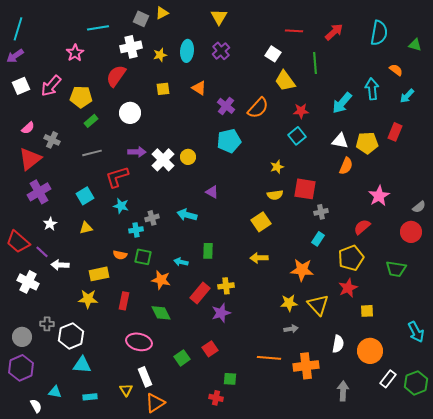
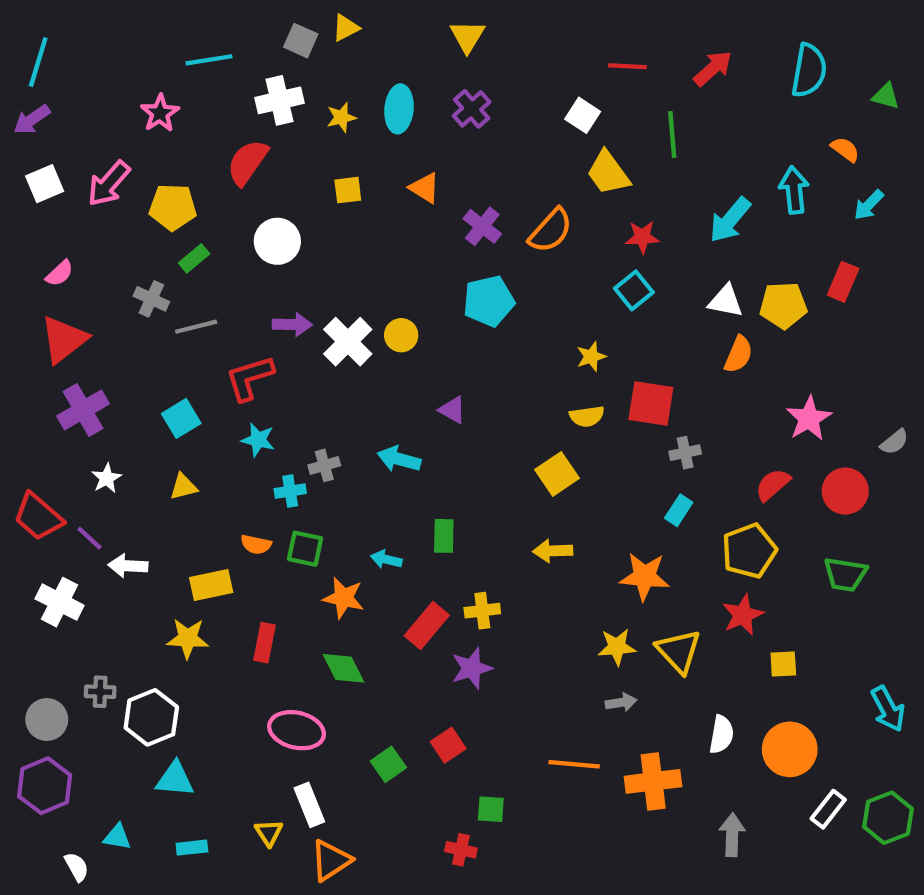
gray cross: (52, 140) -> (151, 299), moved
red circle: (411, 232) -> (845, 491), moved

